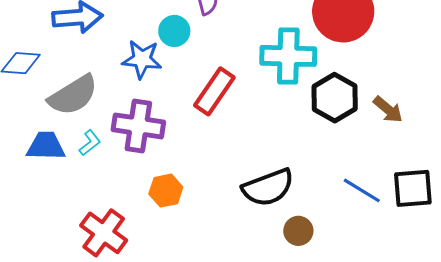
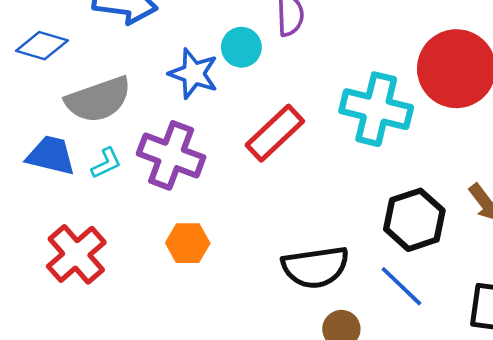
black hexagon: (335, 98) -> (414, 220), moved
blue line: (362, 190) -> (401, 286), moved
red cross: (104, 233) -> (76, 254), moved

